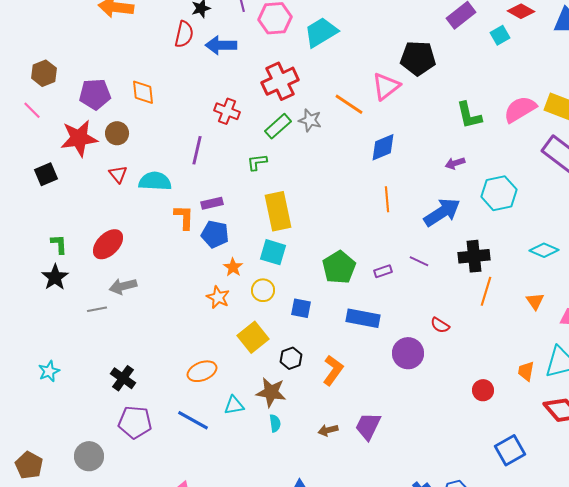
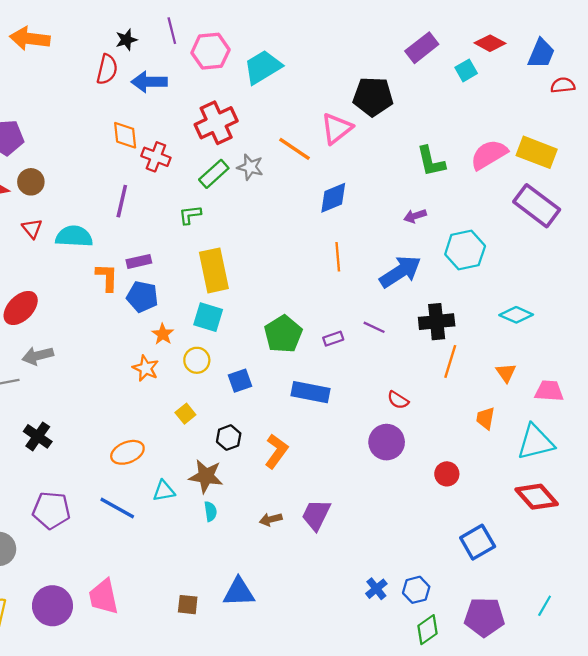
orange diamond: (143, 92) -> (125, 135), moved
blue square: (301, 308) -> (240, 381), turned -30
yellow square: (253, 337) -> (185, 414), size x0.6
purple circle: (408, 353) -> (387, 442), moved
orange trapezoid: (526, 371) -> (485, 418), moved
black cross: (123, 378) -> (38, 436), moved

